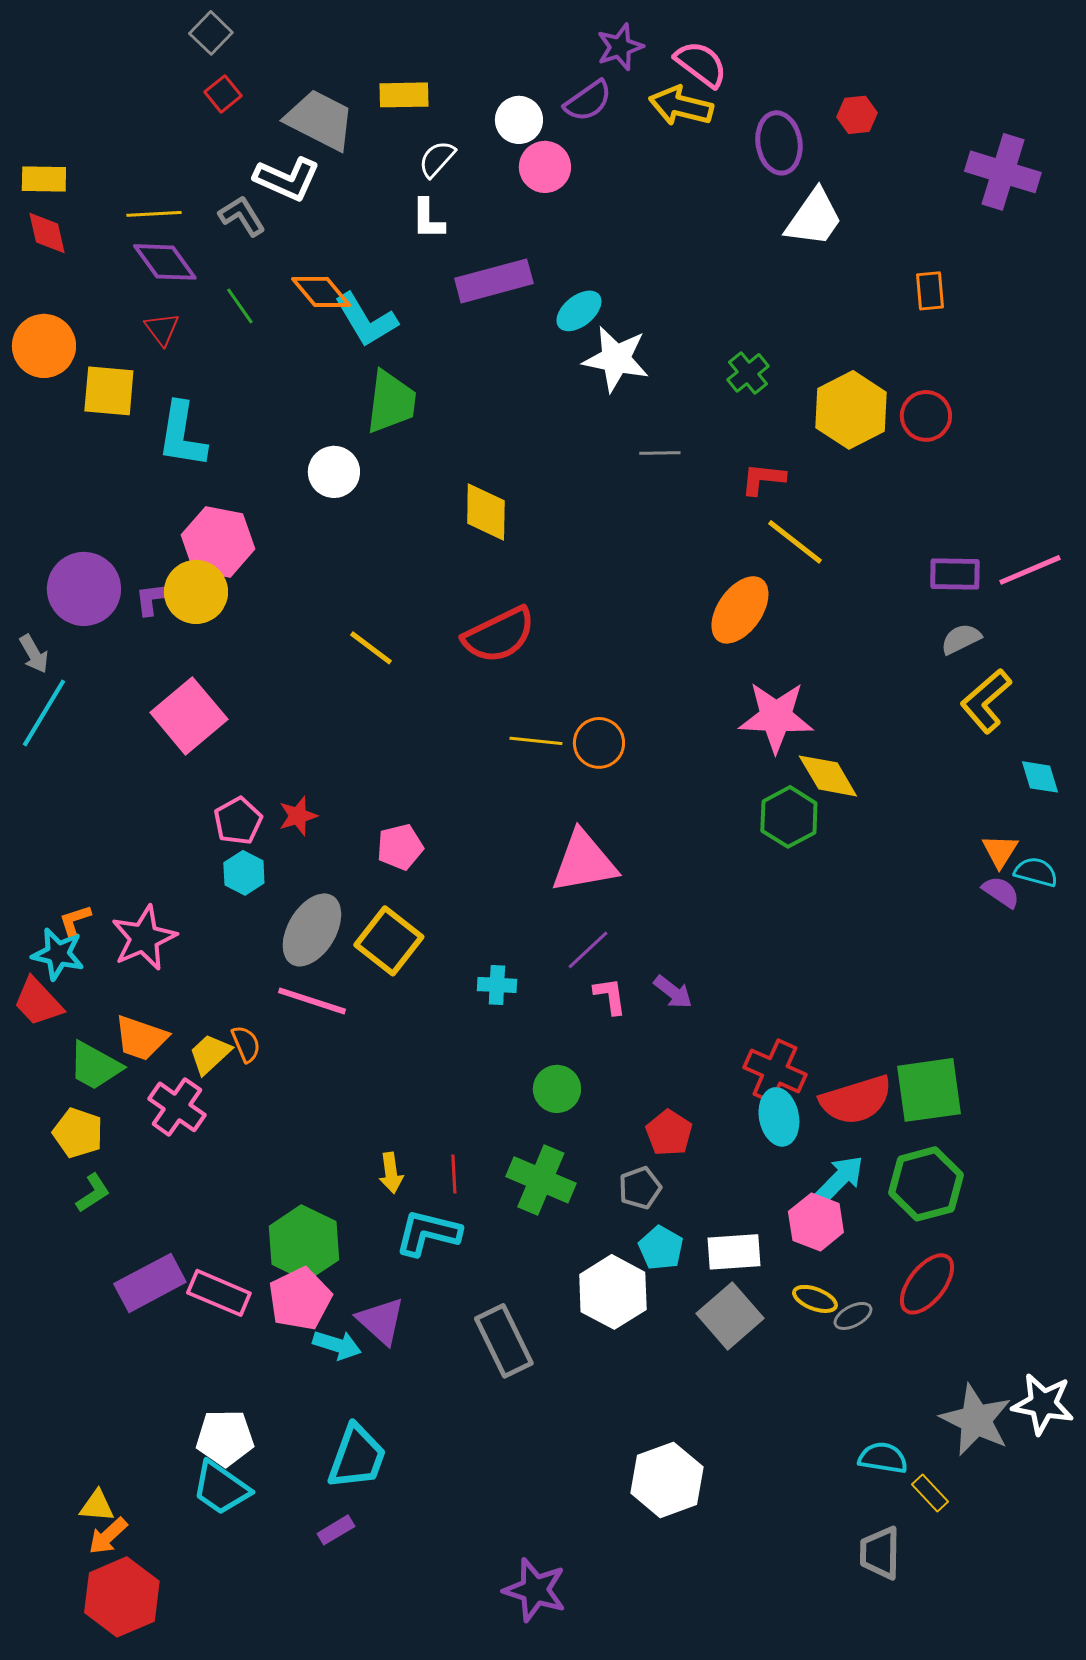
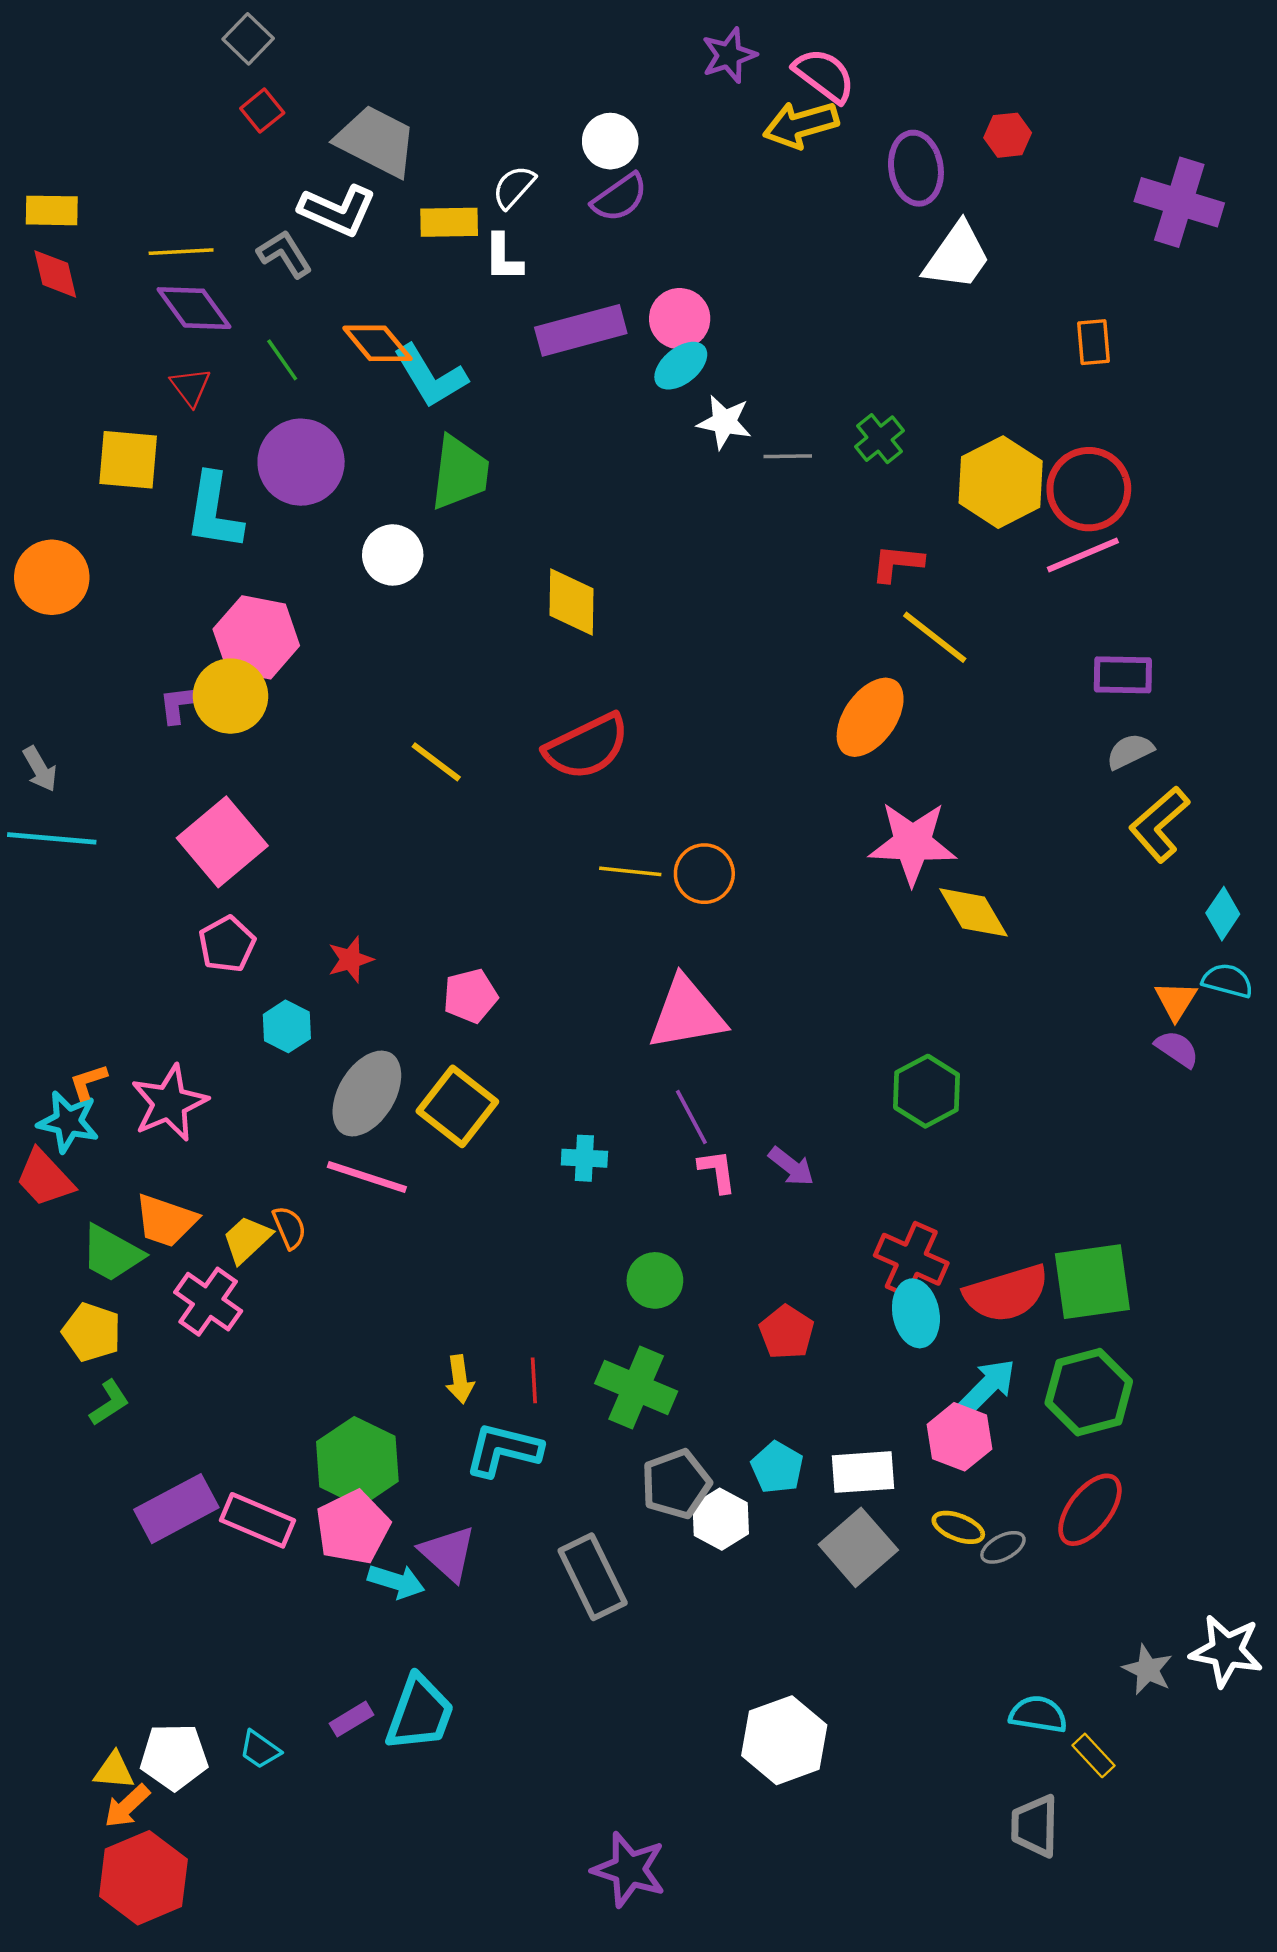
yellow rectangle: (404, 95) -> (449, 222), moved
purple semicircle: (588, 101) -> (620, 198), moved
yellow arrow: (681, 106) -> (801, 125), turned -30
pink circle: (545, 167) -> (680, 319), moved
orange circle: (44, 346) -> (52, 577), moved
white star: (616, 359) -> (724, 422), size x0.7
red circle: (926, 416) -> (1089, 489), size x1.4
gray line: (660, 453) -> (788, 456), moved
pink line: (1030, 570) -> (1083, 555), moved
purple circle: (84, 589) -> (301, 462), moved
cyan line: (44, 713) -> (52, 838), turned 64
cyan diamond: (1040, 777) -> (1223, 914), turned 51
green hexagon: (789, 817) -> (927, 1091), moved
pink pentagon: (238, 821) -> (227, 944), moved
cyan semicircle: (1036, 872) -> (1228, 981), moved
purple line: (588, 950) -> (691, 1117), turned -75
gray pentagon: (640, 1188) -> (676, 1484), moved, size x1.4
white hexagon: (613, 1292) -> (721, 1519), size x0.7
gray star: (976, 1420) -> (1148, 1670), size x0.6
white pentagon: (225, 1438) -> (174, 1757), moved
cyan trapezoid: (221, 1488) -> (260, 1750), size x0.6
purple rectangle: (336, 1530) -> (352, 1719), moved

